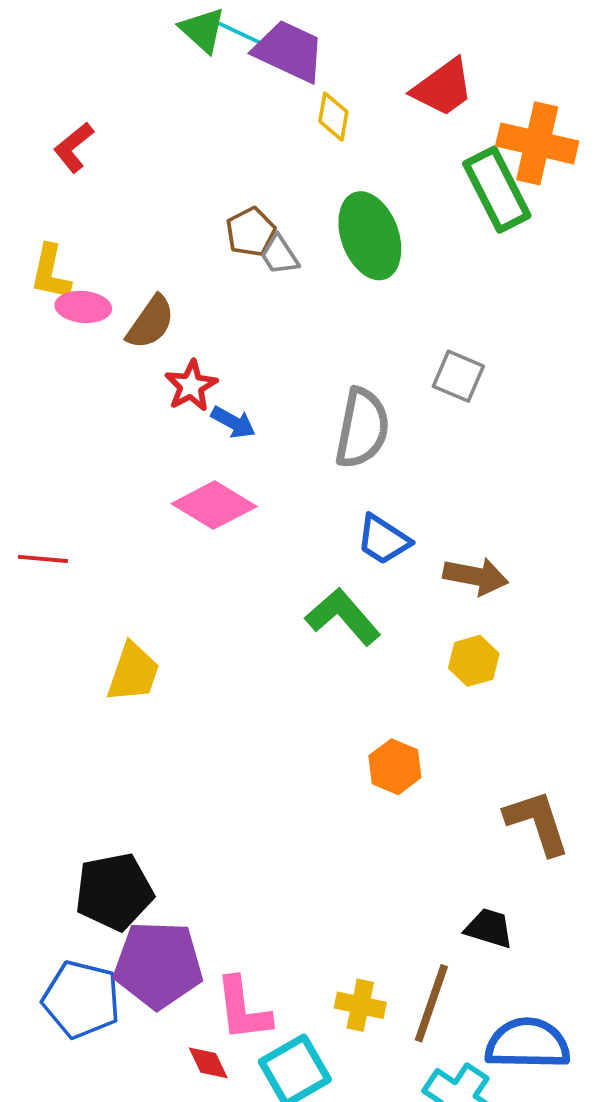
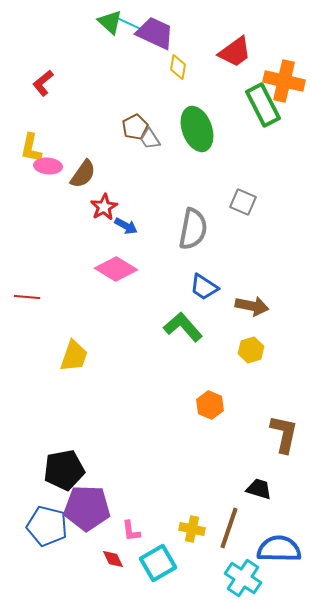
brown L-shape: (537, 822) -> (284, 434), turned 30
pink L-shape: (243, 1009) -> (131, 531), size x0.6

